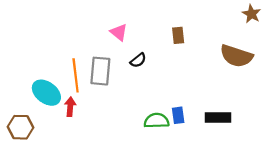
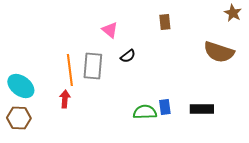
brown rectangle: (178, 35) -> (165, 22), moved
cyan ellipse: (46, 93) -> (21, 86), moved

